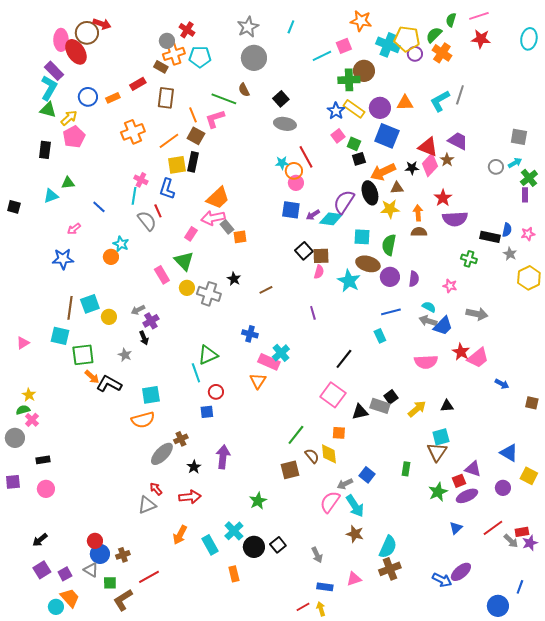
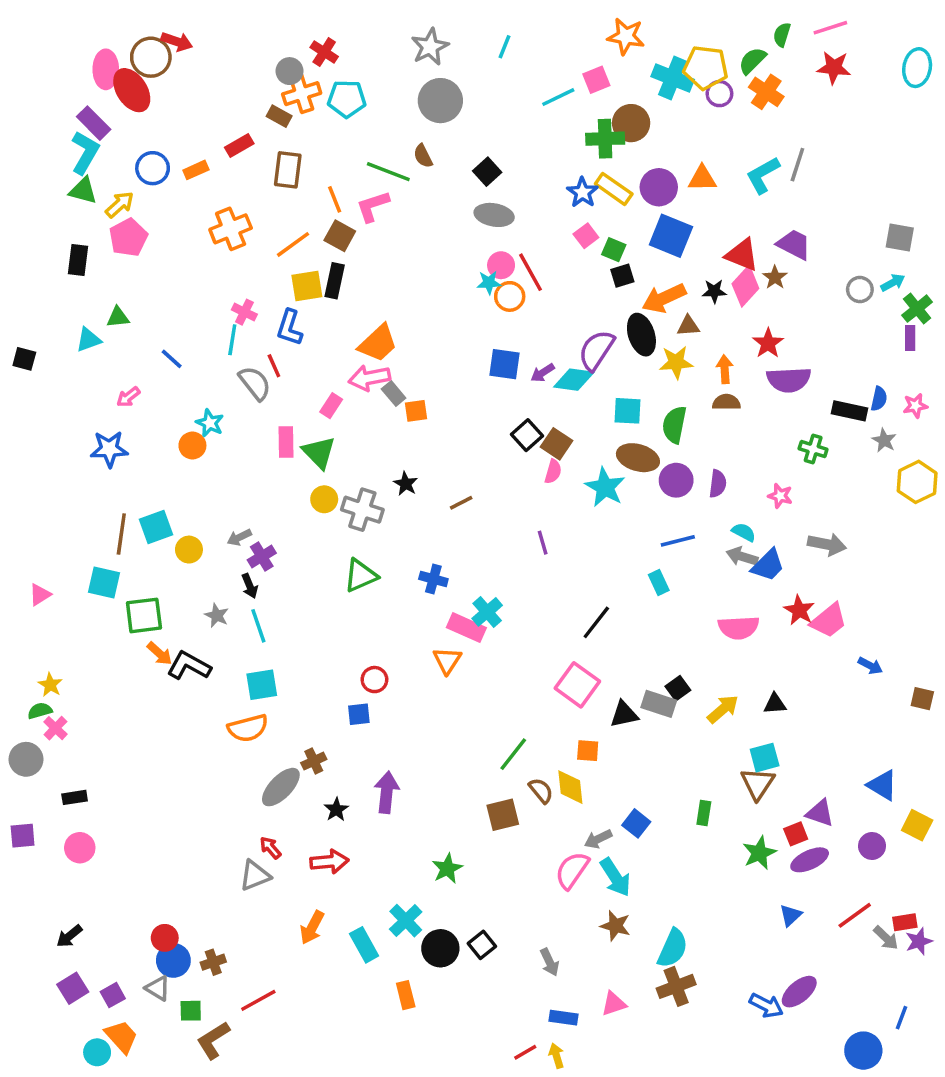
pink circle: (296, 183) -> (501, 265), moved
brown square: (321, 256) -> (556, 444), turned 36
pink rectangle: (162, 275) -> (286, 442), moved, turned 30
green triangle: (208, 355) -> (361, 576), moved
cyan line: (196, 373) -> (258, 626), moved

